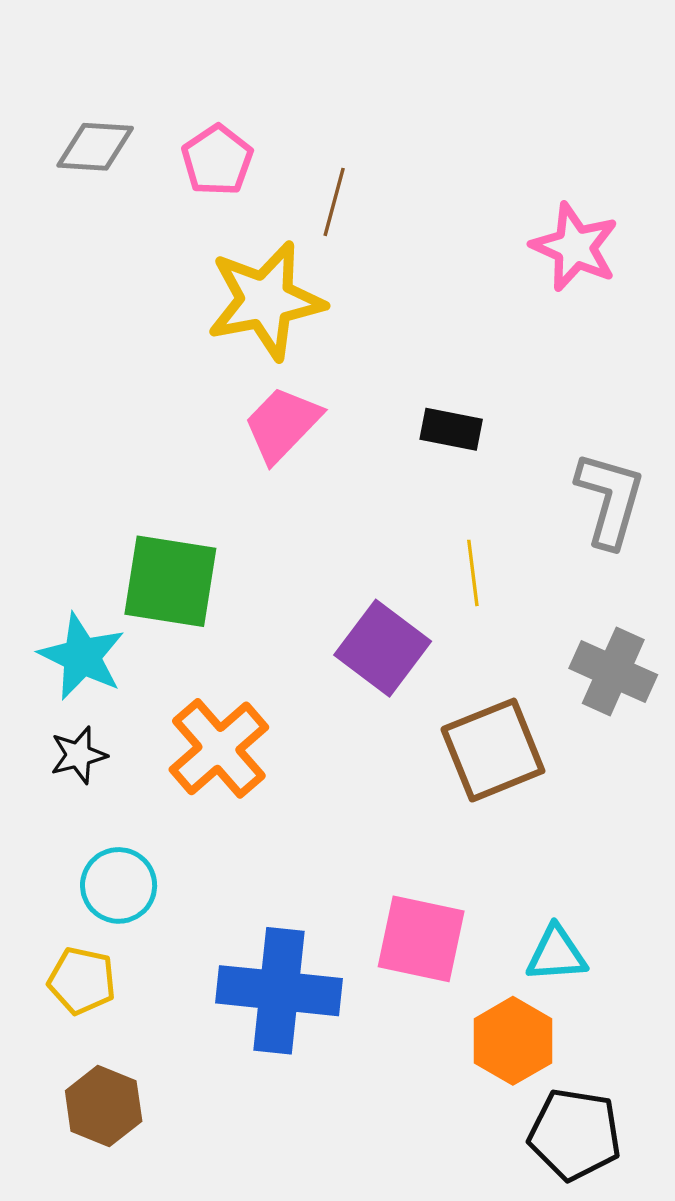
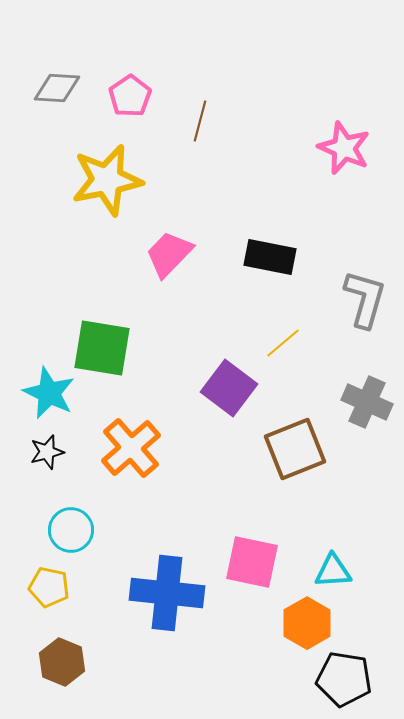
yellow star: (266, 301) -> (107, 180), moved
black rectangle: (451, 429) -> (270, 257), size x1.4
yellow line: (473, 573) -> (283, 343), turned 57

